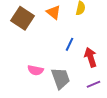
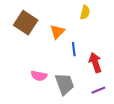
orange triangle: (54, 12) -> (57, 32), moved, turned 35
blue line: (70, 44) -> (74, 49), turned -32

